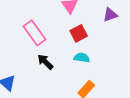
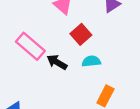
black arrow: (45, 62) -> (57, 62), moved

